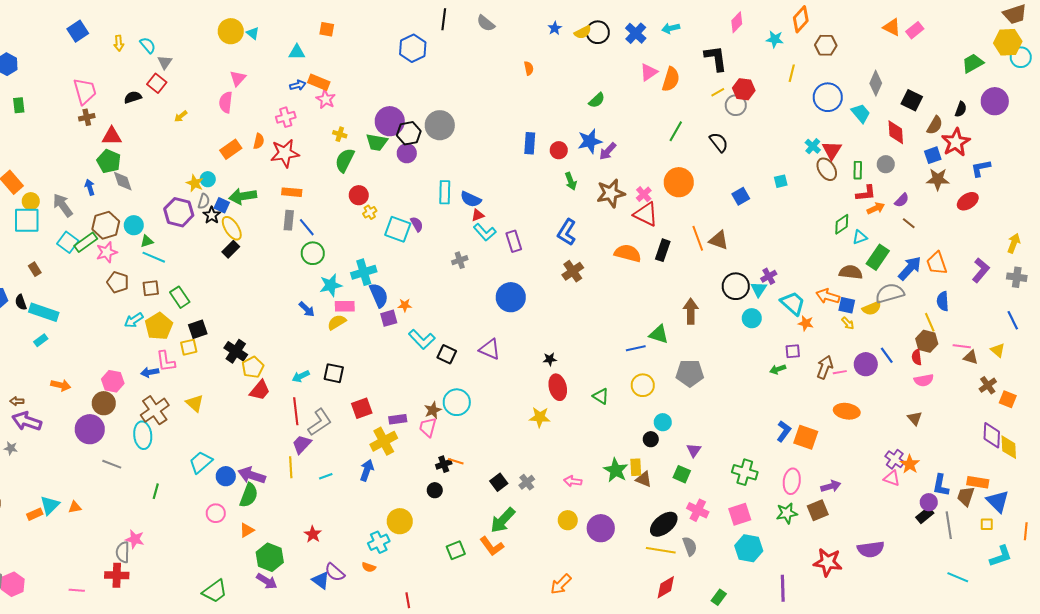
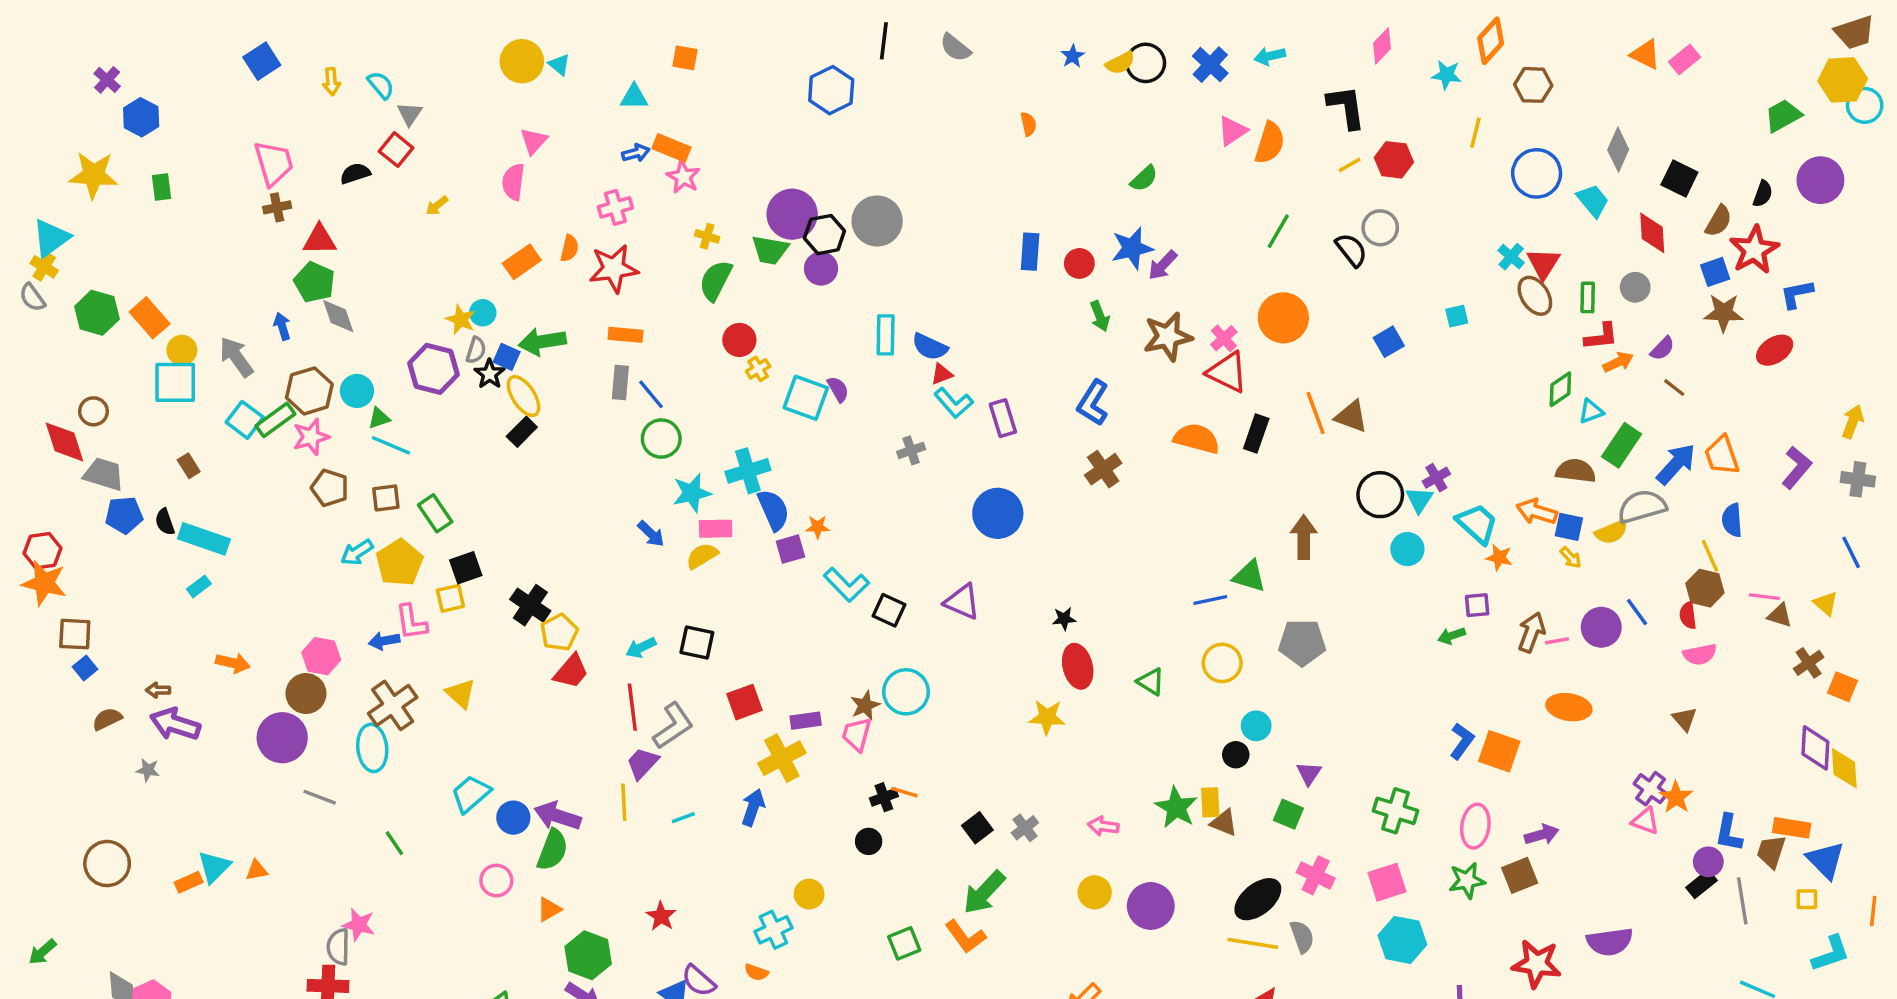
gray circle: (736, 105) -> (1380, 228), moved
green line: (156, 491) -> (394, 843), turned -49
yellow circle: (400, 521) -> (809, 894), size x0.7

